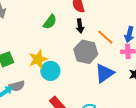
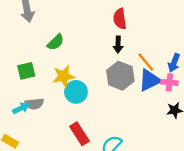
green semicircle: (50, 22) -> (56, 42), moved
blue triangle: (105, 73) -> (150, 80), moved

